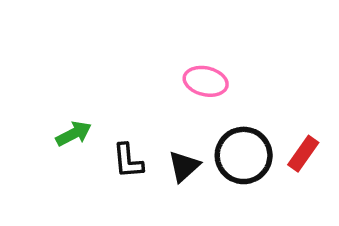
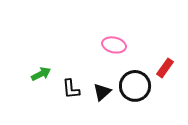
red rectangle: (303, 154) -> (165, 68), moved

